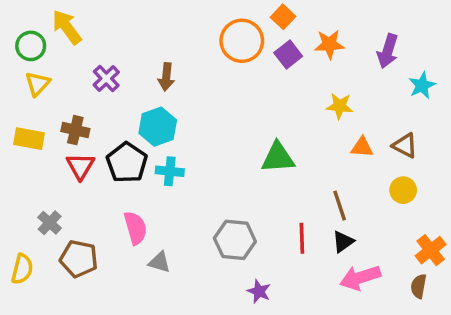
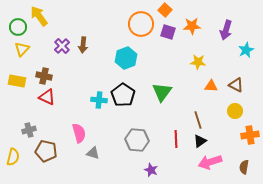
purple square: (288, 55) -> (168, 32), turned -35
brown arrow: (166, 77) -> (83, 45), moved
cyan hexagon: (158, 127) -> (126, 58), moved
green triangle: (278, 158) -> (162, 92), turned -50
black pentagon: (127, 163) -> (123, 95), moved
red triangle: (80, 166) -> (47, 97), turned -36
gray cross: (50, 223) -> (29, 130), turned 32
orange cross: (431, 250) -> (250, 135), moved, turned 30

